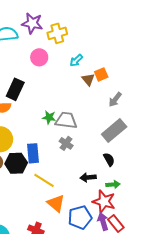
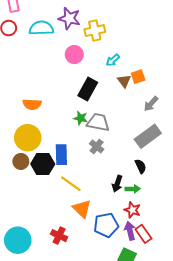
black rectangle: (15, 89) -> (88, 89), moved
black arrow: (88, 177) -> (117, 184), turned -70
green arrow: (113, 184) -> (133, 189), moved
red star: (104, 201) -> (132, 210), size x0.7

